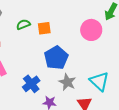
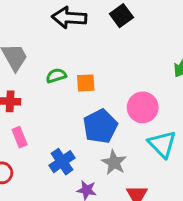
pink circle: (91, 30) -> (143, 107), moved
cyan triangle: (99, 81) -> (162, 144), moved

